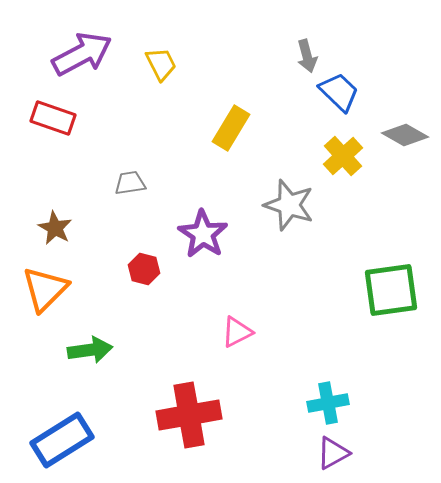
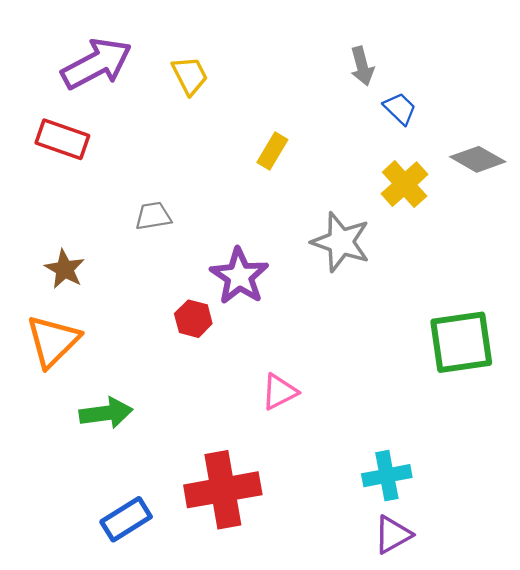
blue trapezoid: (339, 92) -> (400, 109), size x0.7
yellow rectangle: (231, 128) -> (272, 151), size x0.7
red hexagon: (144, 269) -> (193, 319), moved
blue rectangle: (62, 440) -> (126, 519), moved, size x0.7

